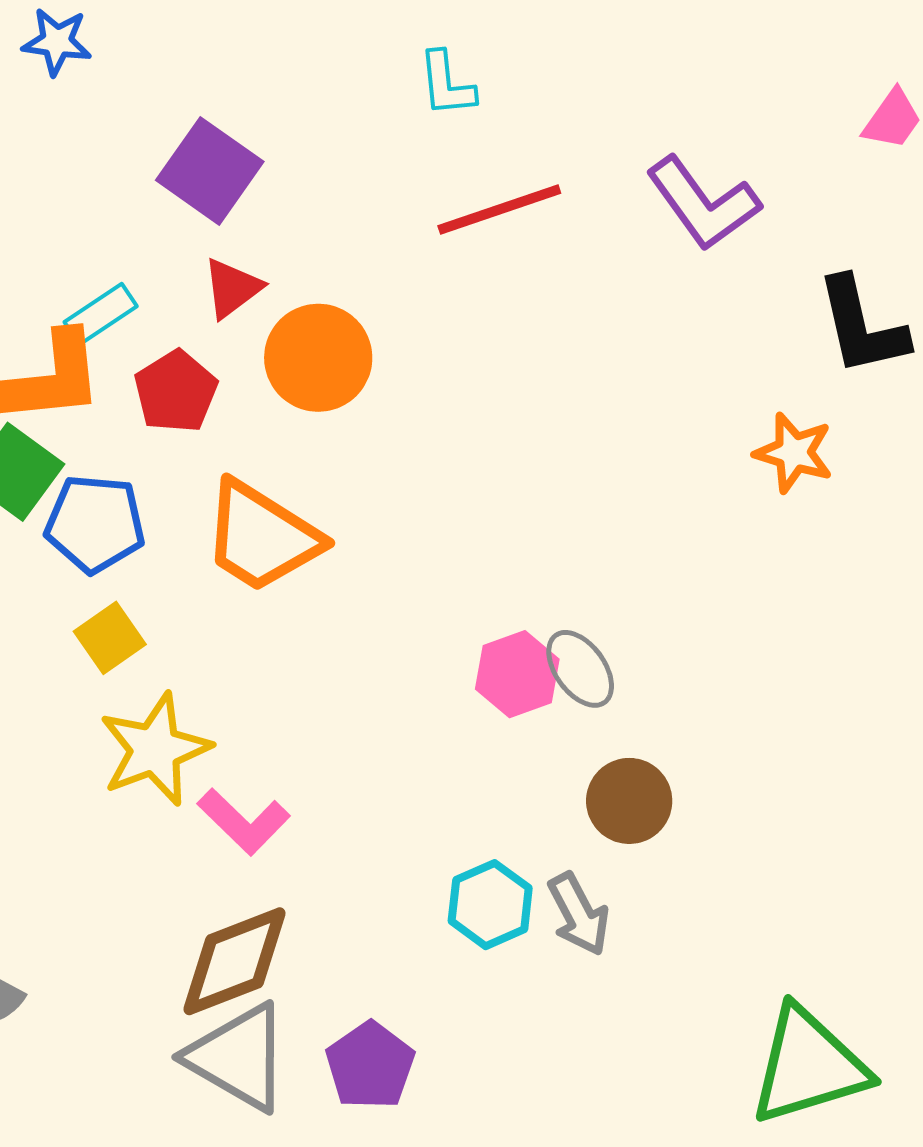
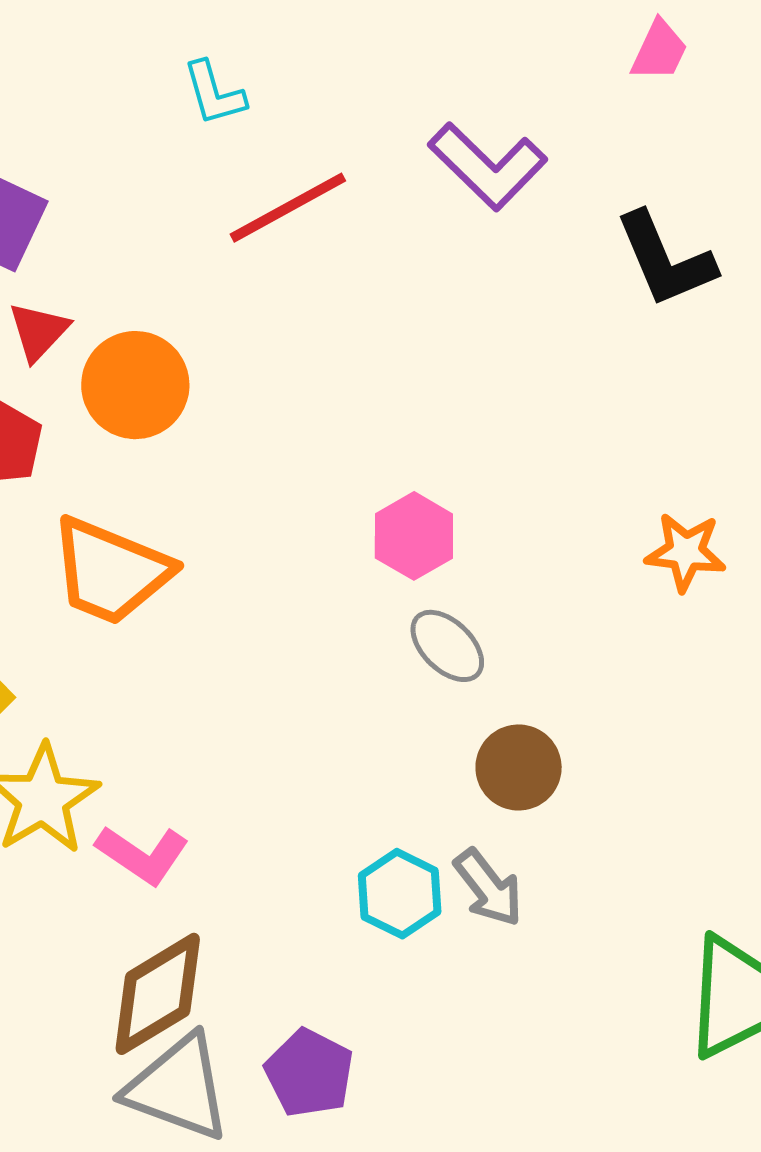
orange star: (794, 453) -> (686, 552), moved
pink hexagon: (517, 674) -> (414, 536), moved

